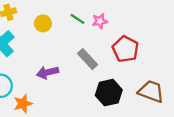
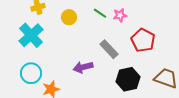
purple arrow: (47, 72) -> (83, 67), moved

